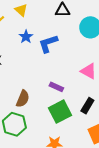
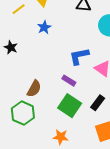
blue L-shape: (48, 44) -> (79, 56), moved
green square: (60, 112) -> (70, 106), turned -35

